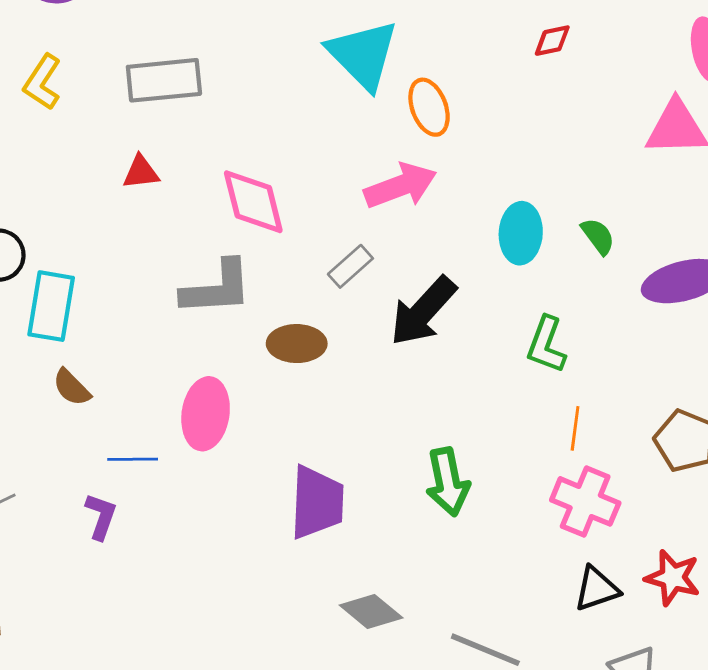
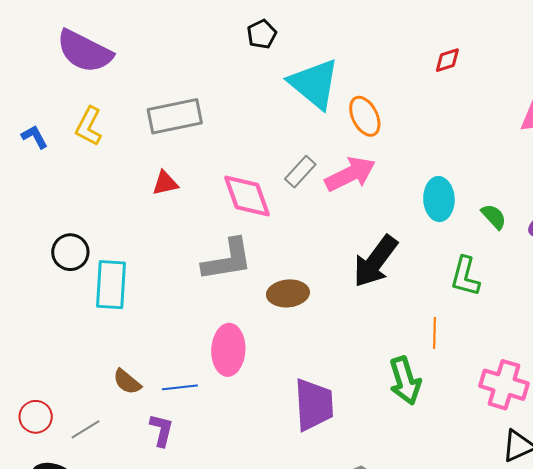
green semicircle: (598, 236) -> (494, 217), moved
gray rectangle: (350, 266) -> (300, 172), moved
brown semicircle: (72, 387) -> (127, 382), moved
orange line: (575, 428) -> (435, 333), moved

